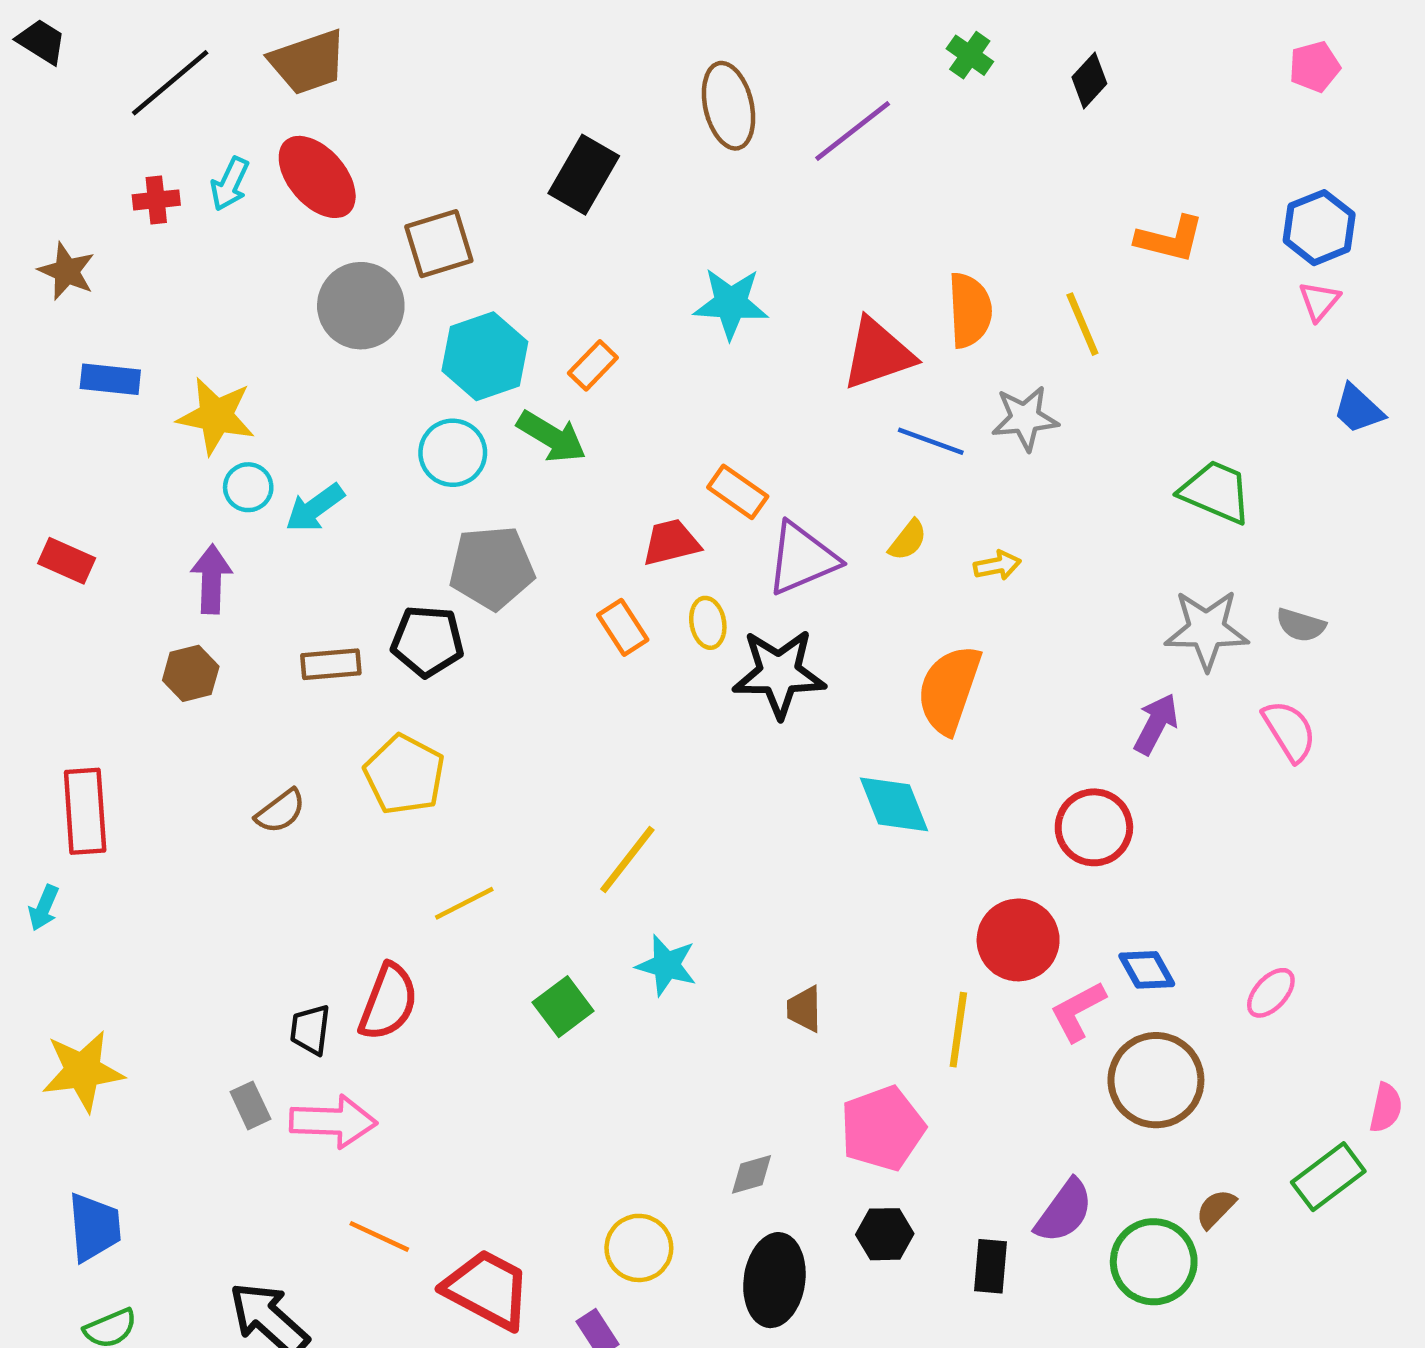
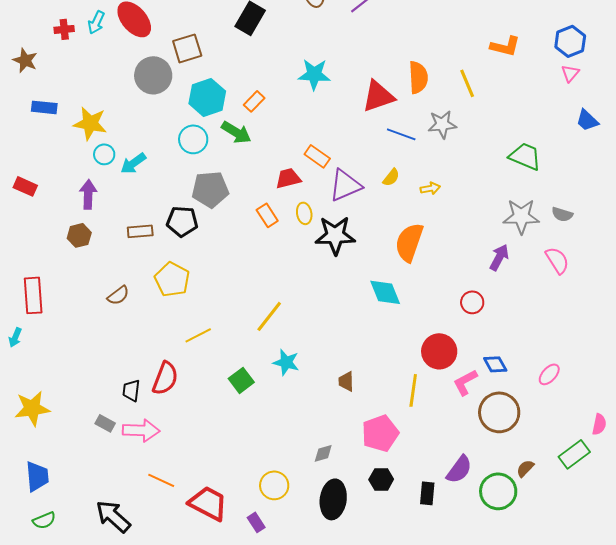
red circle: (1094, 827) -> (472, 302), size x0.7
gray rectangle: (250, 1105) -> (105, 423), turned -36

